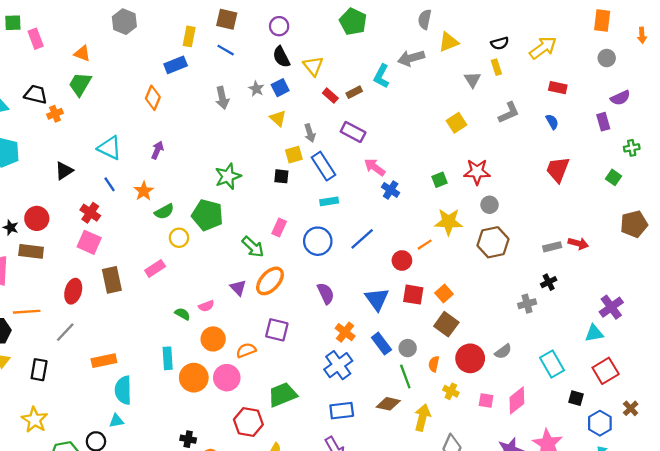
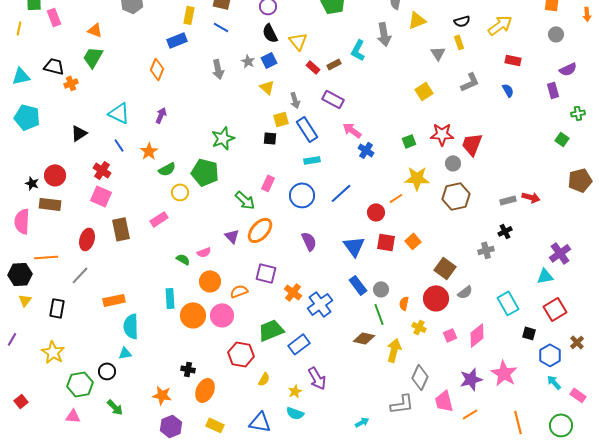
gray arrow: (411, 58) -> (384, 34), turned -85
red trapezoid: (558, 169) -> (472, 144), moved
brown square: (446, 324) -> (445, 268), moved
orange cross: (345, 332) -> (293, 292), moved
pink square: (486, 400) -> (450, 335), turned -32
blue rectangle: (342, 411) -> (299, 344), moved, turned -30

